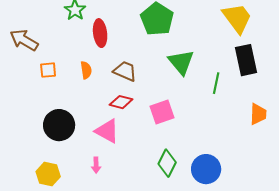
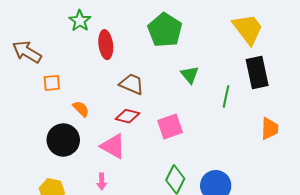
green triangle: (181, 62) -> (190, 75), size x0.7
orange semicircle: (86, 70) -> (81, 109), moved, turned -36

